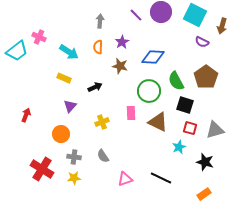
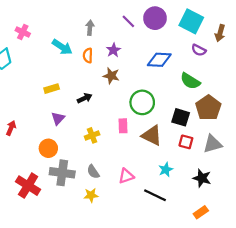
pink cross: (39, 37) -> (23, 32), moved
cyan arrow: (69, 52) -> (62, 47), moved
blue diamond: (153, 57) -> (159, 60), moved
brown pentagon: (206, 77) -> (208, 108), moved
yellow rectangle: (64, 78) -> (52, 89), turned -40
green semicircle: (176, 81) -> (190, 81), moved, turned -30
cyan star: (179, 147) -> (166, 170), moved
gray cross: (74, 157) -> (62, 173), size x1.6
yellow star: (74, 178) -> (91, 195), moved
pink triangle: (125, 179) -> (126, 176), moved

